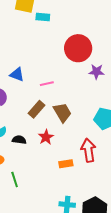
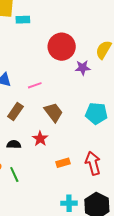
brown rectangle: (36, 109) -> (15, 111), moved
red arrow: (88, 150) -> (93, 163), moved
green line: (15, 180) -> (14, 174), moved

